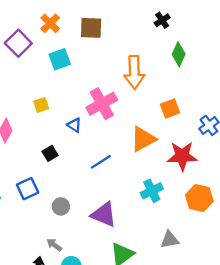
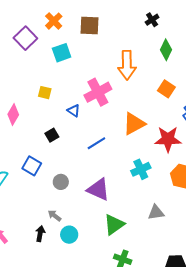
yellow square: (41, 105) -> (45, 93), turned 32
orange square: (170, 109) -> (166, 89), moved, turned -36
blue square: (28, 189) -> (32, 166), turned -36

